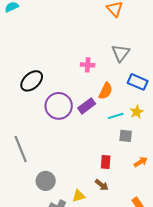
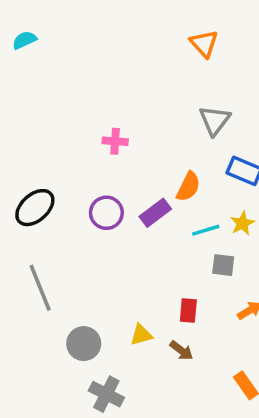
pink cross: (88, 65) -> (115, 141), moved
black ellipse: (32, 81) -> (35, 208), moved
purple circle: (59, 106) -> (106, 213), size x0.7
yellow triangle: (79, 196) -> (141, 335), moved

